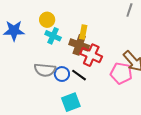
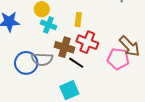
brown cross: (79, 45) -> (64, 47), moved
blue circle: (62, 74) -> (26, 63), moved, size x1.5

